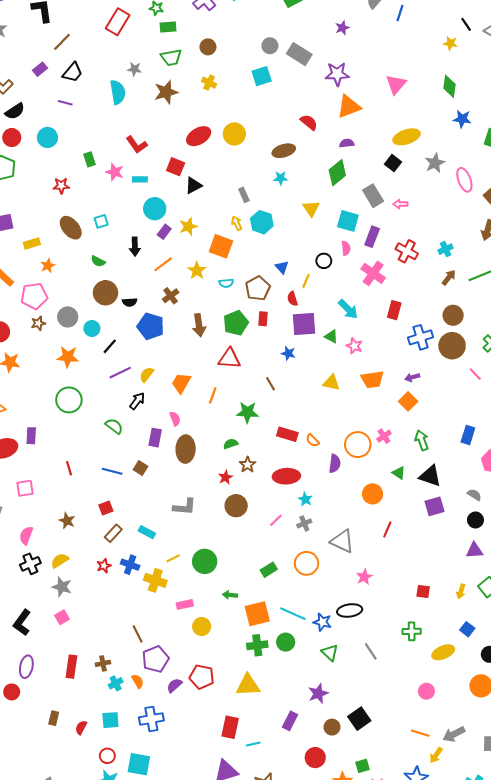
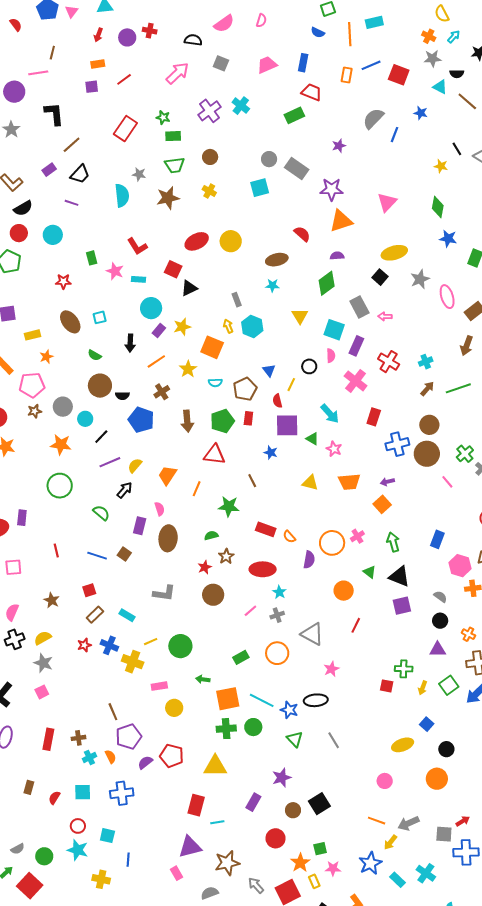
green cross: (412, 631) -> (404, 669), moved
cyan square: (139, 764) -> (107, 836), size x0.7

